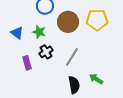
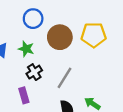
purple rectangle: (27, 63) -> (24, 95), moved

